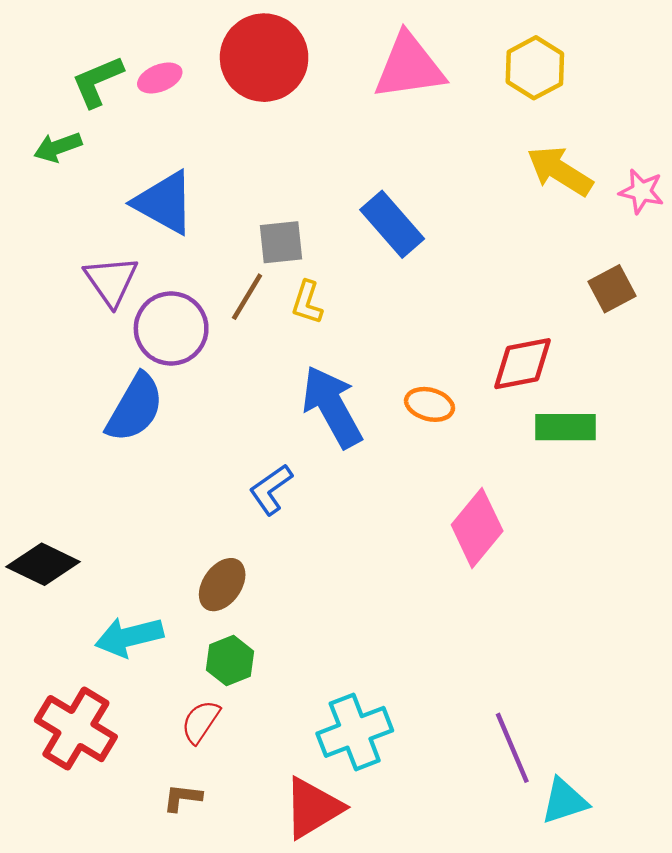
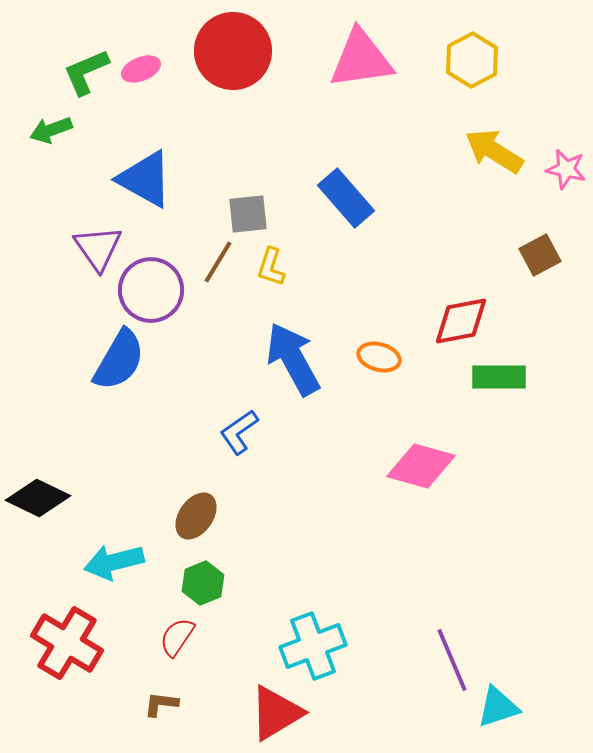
pink diamond: (477, 528) -> (421, 466), turned 66

